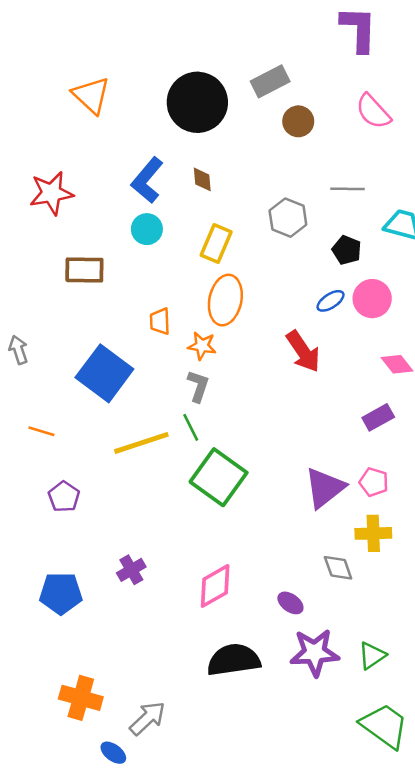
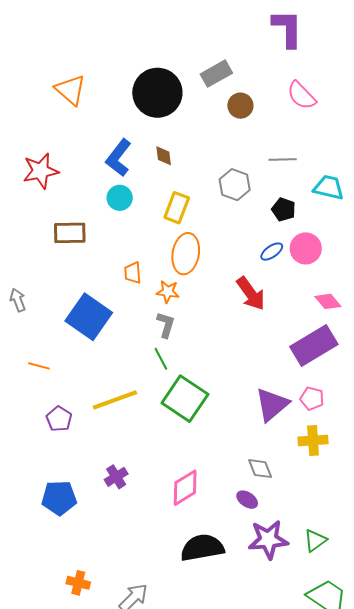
purple rectangle: (378, 417) -> (314, 345), size x1.8
yellow line: (141, 443) -> (115, 400), moved
gray diamond: (338, 568) -> (260, 469), moved
orange cross: (81, 698) -> (78, 583), size x0.7

